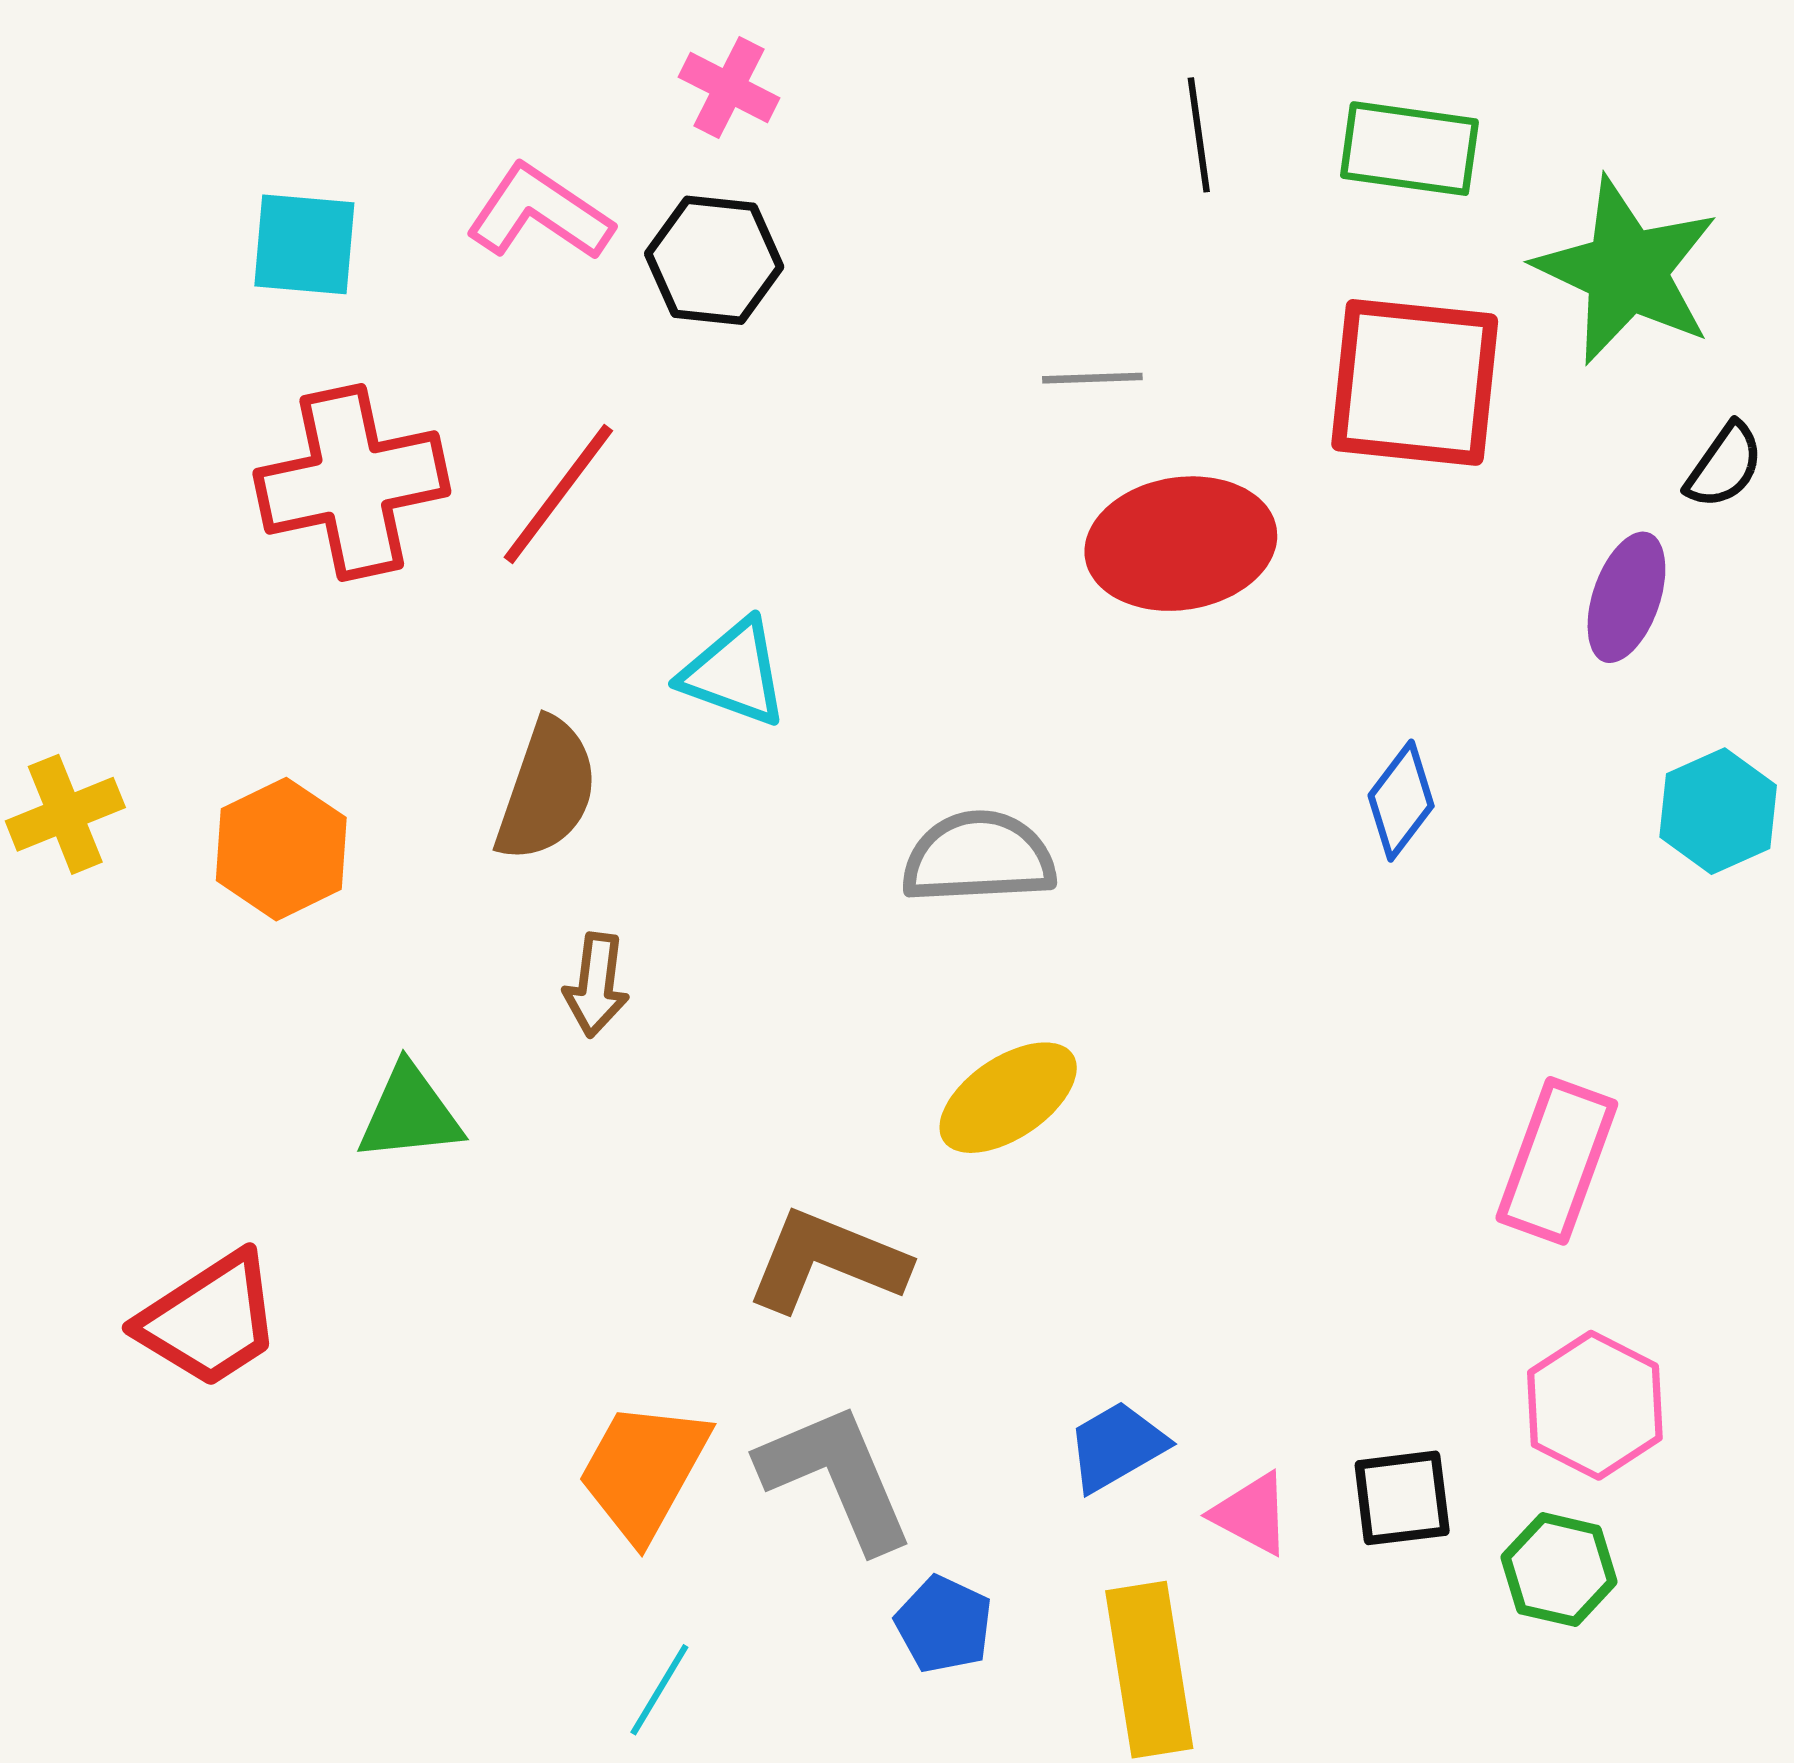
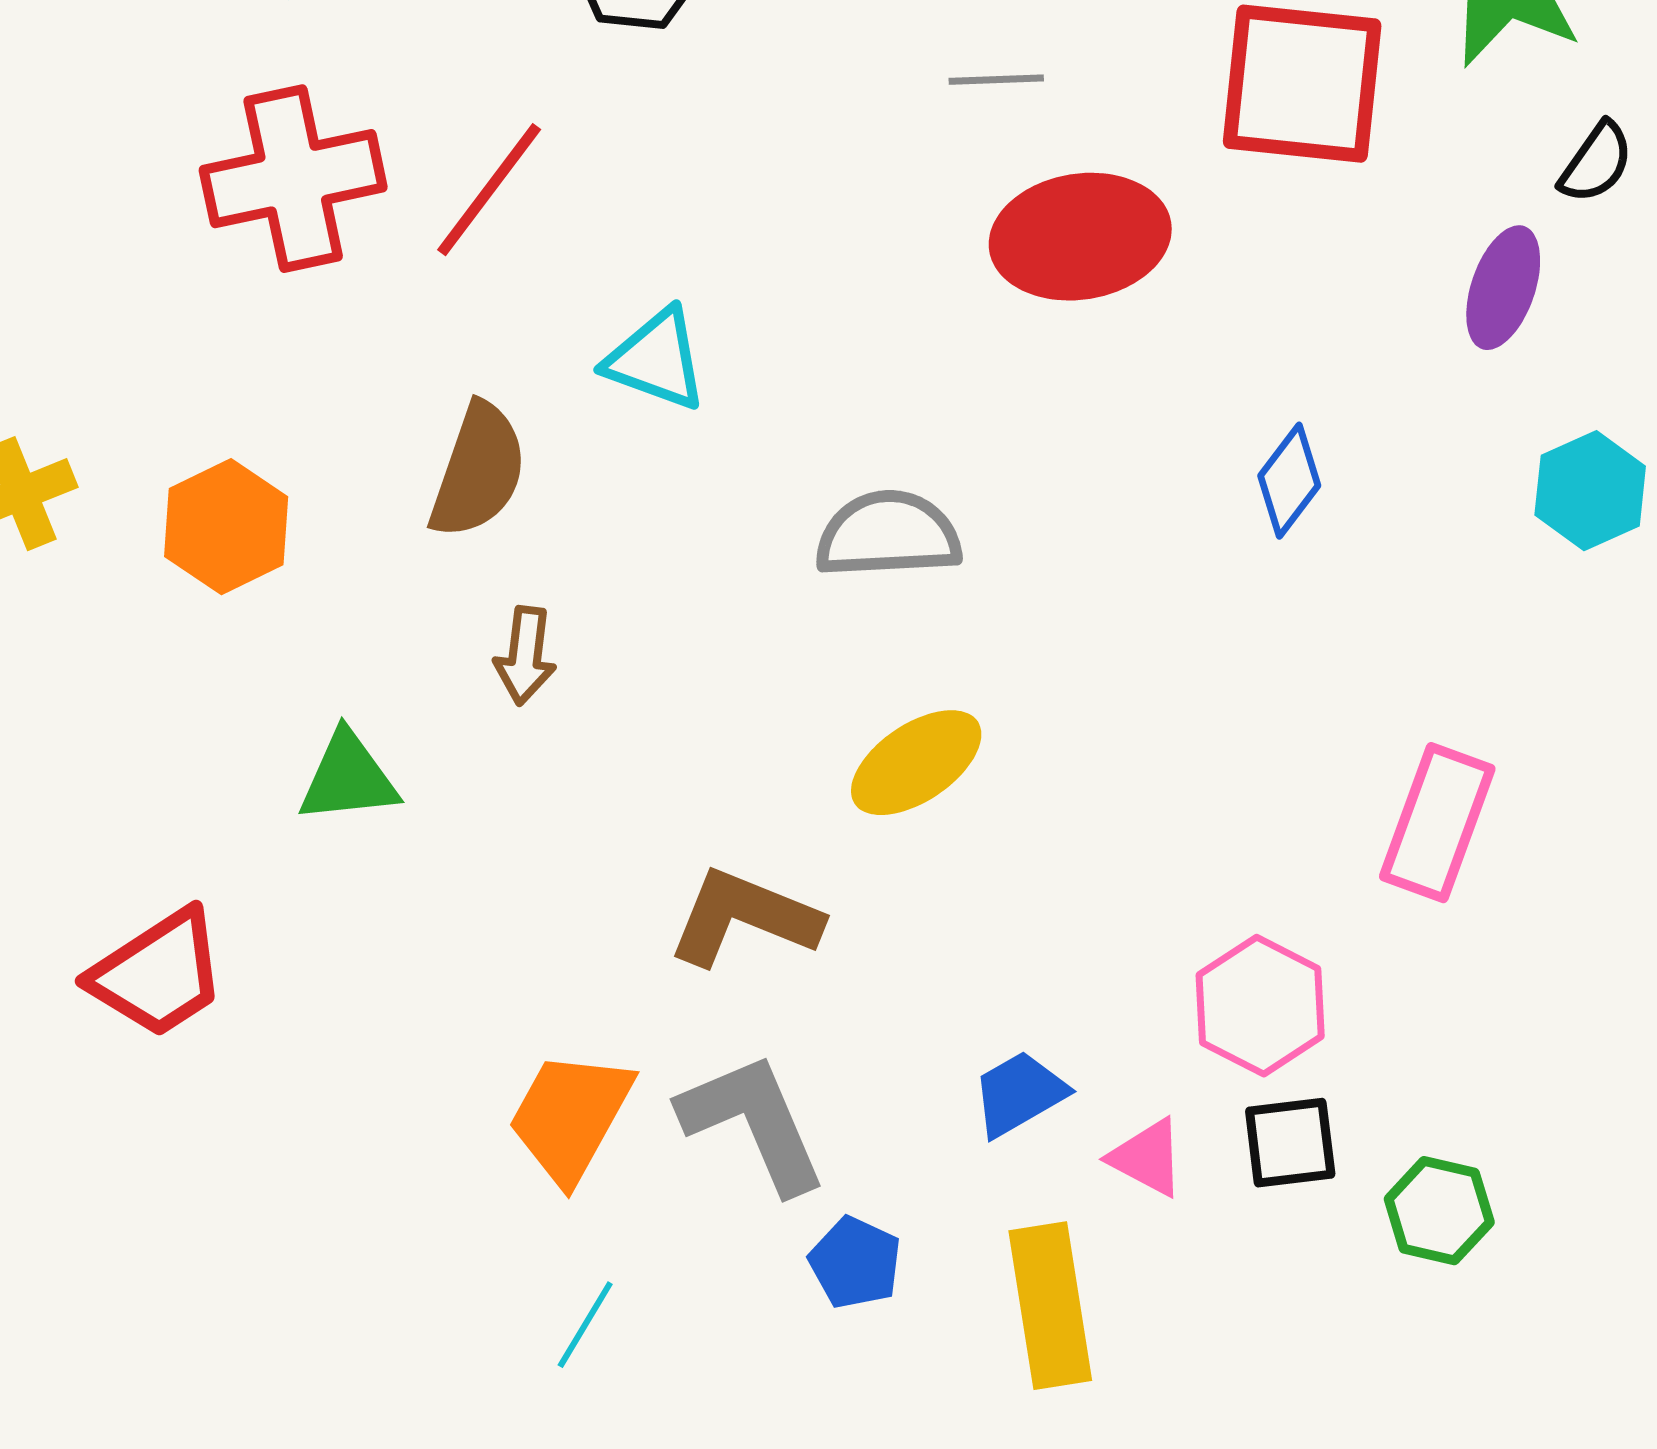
pink hexagon: (1595, 1405) -> (1260, 1006), moved

